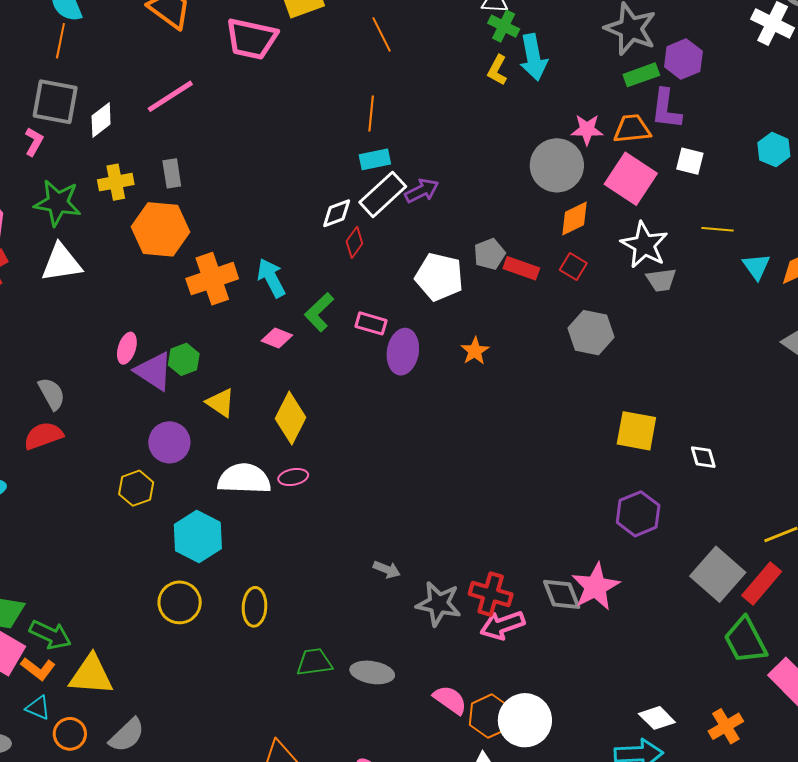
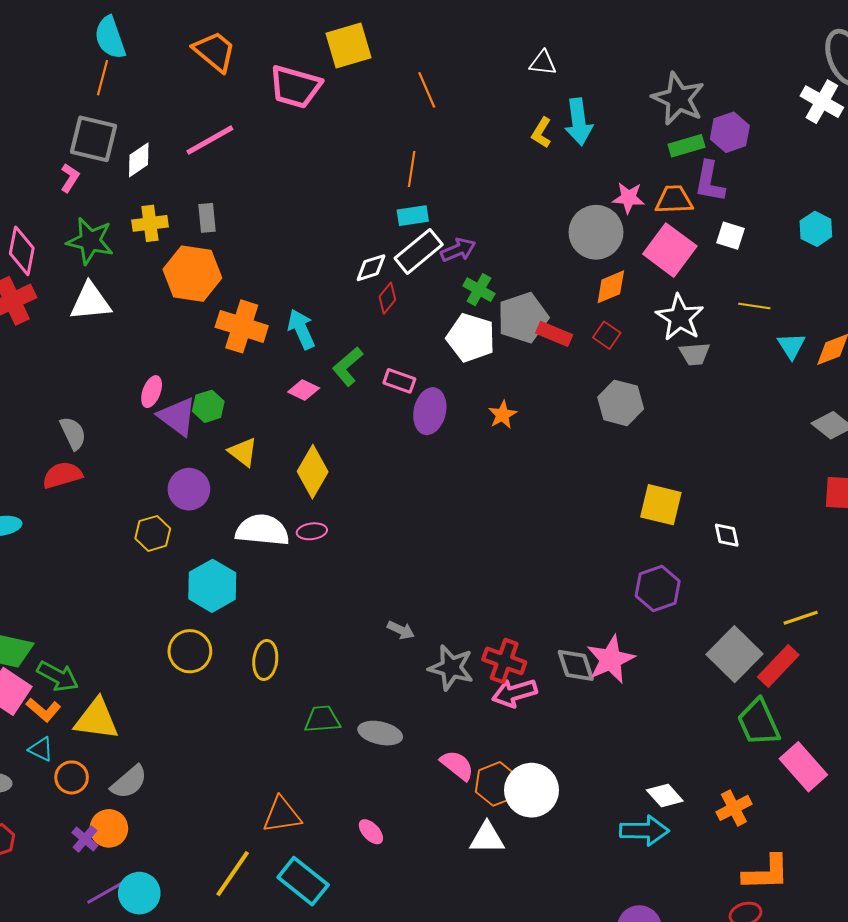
green cross: (504, 26) -> (479, 290), moved
gray pentagon: (489, 254) -> (523, 318), size x1.6
orange cross: (212, 279) -> (242, 326), turned 33

